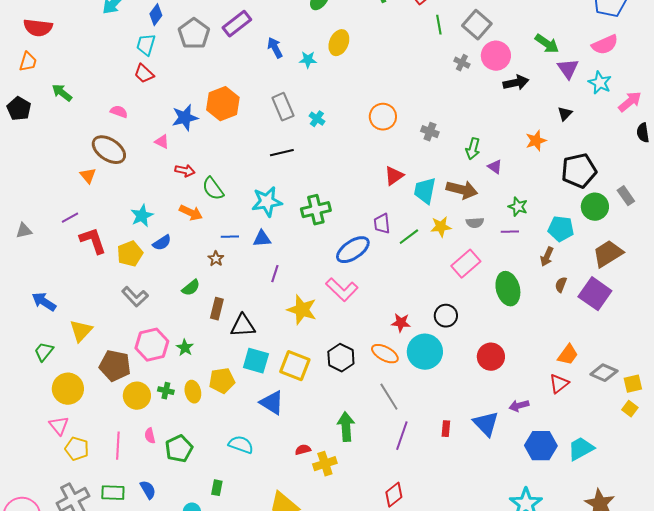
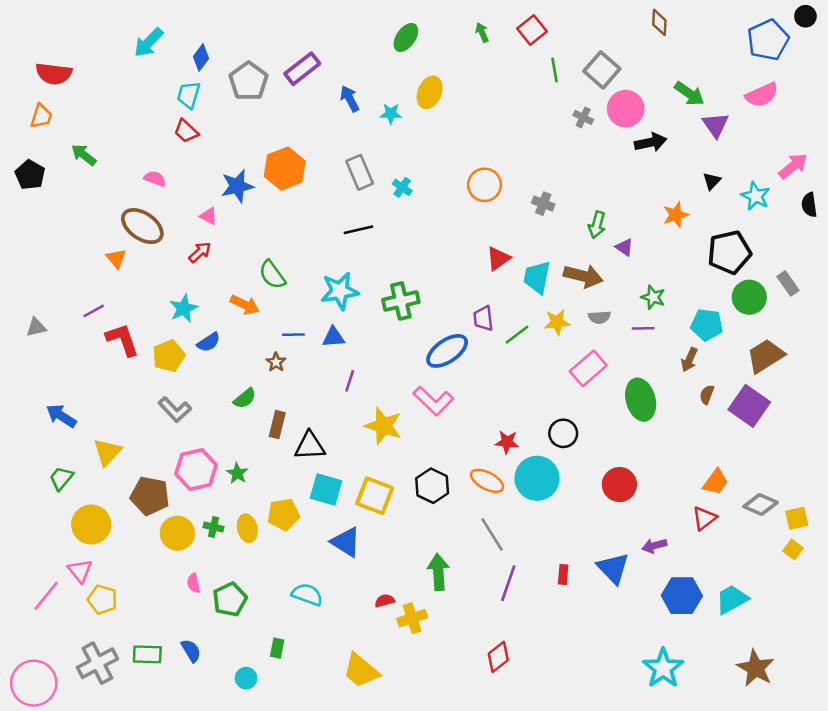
cyan star: (600, 83) -> (756, 196), moved
red arrow: (185, 171) -> (200, 252), moved, turned -54
pink line: (118, 446) -> (46, 596), moved, turned 36

